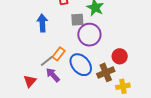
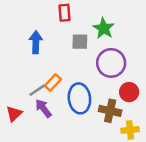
purple circle: (89, 35) -> (111, 63), moved
blue ellipse: (81, 65) -> (79, 98), turned 30
brown cross: (106, 72) -> (110, 111), turned 30

